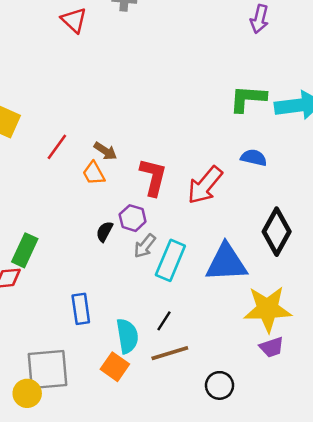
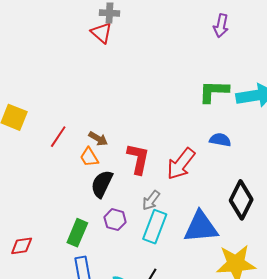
red triangle: (74, 20) -> (101, 33), moved
purple hexagon: (133, 218) -> (115, 220), moved
black semicircle: (105, 232) -> (102, 184), moved, size x1.6
gray arrow: (145, 246) -> (151, 200), moved
green rectangle: (25, 250) -> (77, 233), moved

